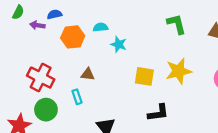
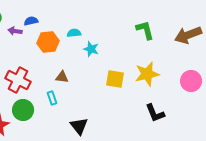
black L-shape: (158, 113) -> (155, 113), moved, turned 75

